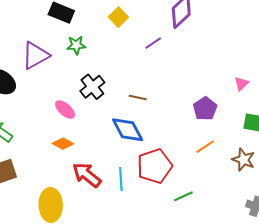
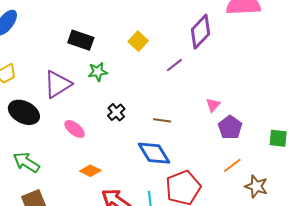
pink triangle: (241, 84) -> (213, 105), moved
black cross: (92, 87) -> (116, 112), size x0.7
pink ellipse: (65, 110) -> (75, 129), moved
brown star: (243, 160) -> (256, 186), moved

